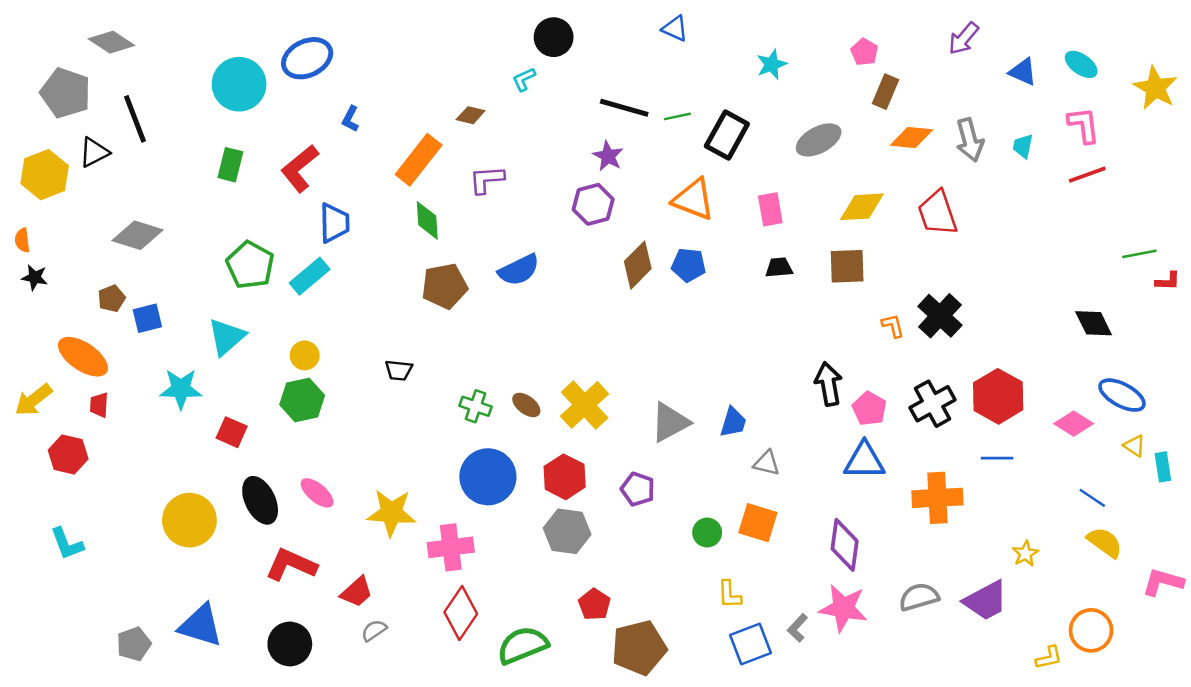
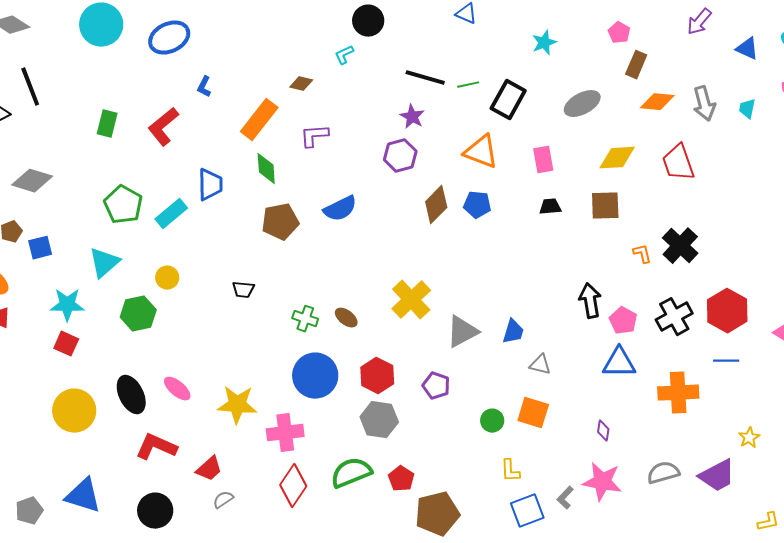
cyan circle: (239, 84) -> (101, 25), moved
blue trapezoid: (334, 223) -> (210, 185), moved
green hexagon: (302, 400) -> (138, 314), moved
yellow cross: (585, 405) -> (411, 300), moved
red square: (232, 432) -> (66, 344), moved
purple diamond: (845, 545) -> (603, 431), size x0.5
green semicircle: (523, 645) -> (351, 473), moved

